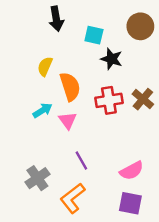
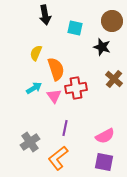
black star: (111, 59) -> (102, 47), moved
red cross: (109, 100) -> (76, 88), moved
purple line: (81, 161) -> (65, 128), turned 42

